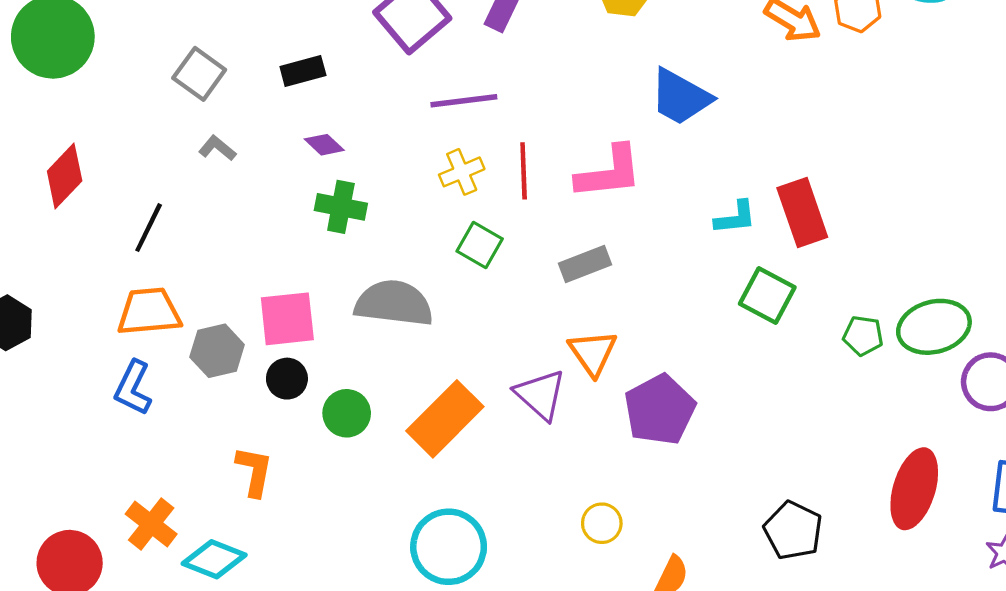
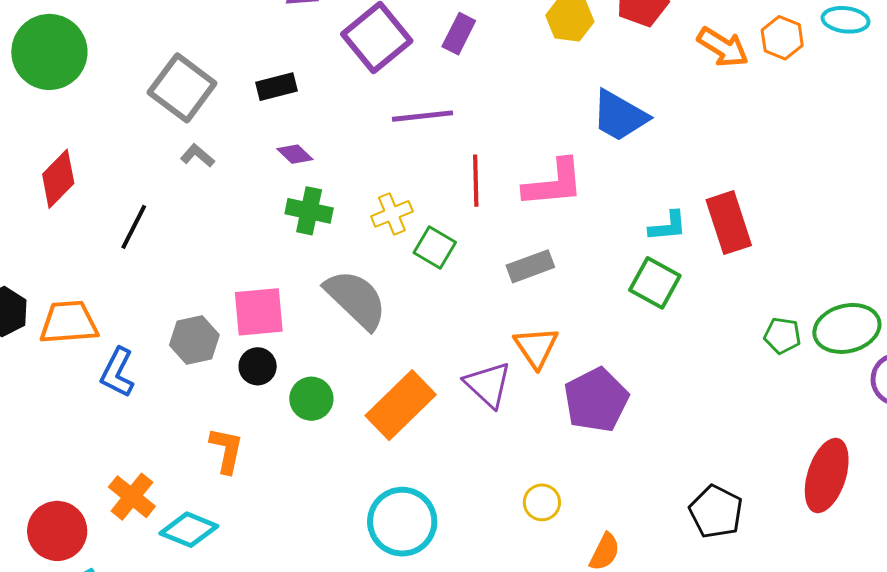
gray square: (199, 74) -> (182, 88), size x1.4
yellow cross: (462, 172) -> (392, 214), moved
green square: (767, 296) -> (655, 283), moved
gray semicircle: (394, 303) -> (356, 299), turned 36
orange trapezoid: (149, 312) -> (69, 322), moved

